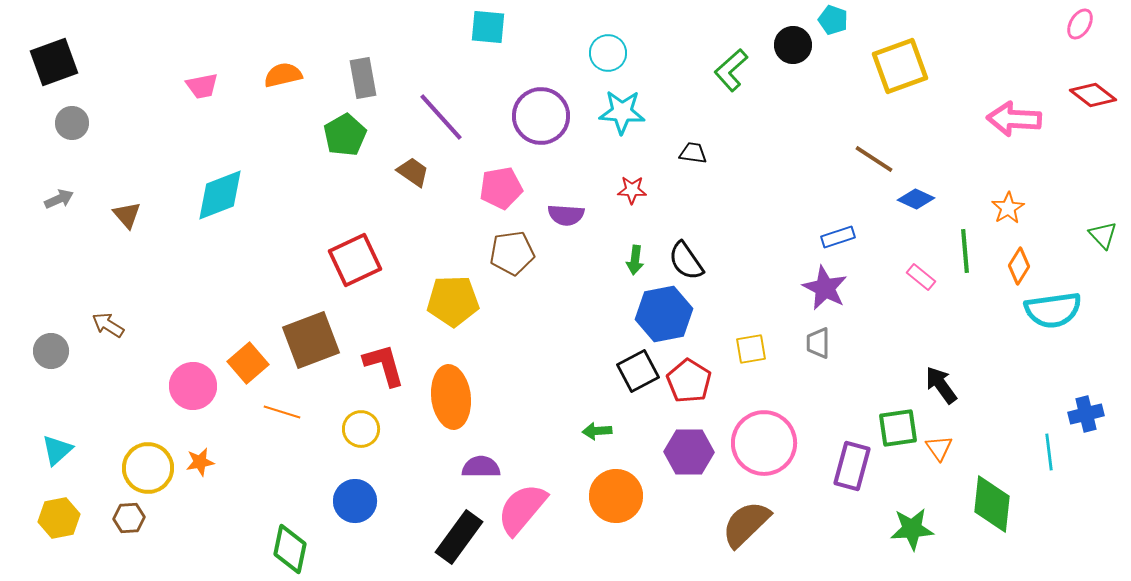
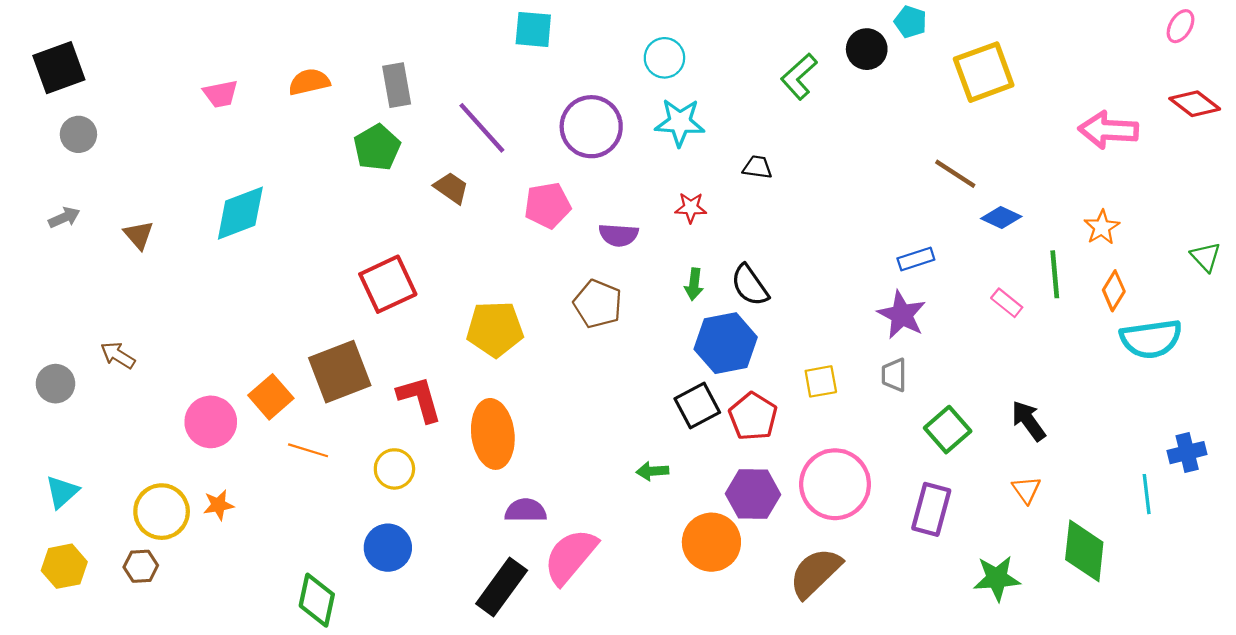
brown pentagon: (512, 253) -> (598, 304), moved, turned 30
green square: (898, 428) -> (948, 430), moved, turned -33
orange circle: (616, 496) -> (711, 542), moved

